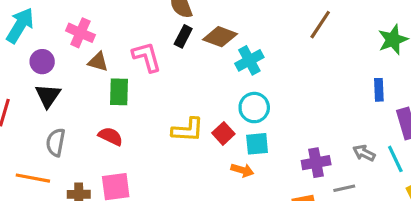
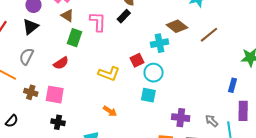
brown diamond: (220, 37) -> (177, 26), moved
red square: (223, 133) -> (137, 60), moved
red semicircle: (111, 136) -> (61, 63), turned 105
orange arrow: (242, 170) -> (110, 111), moved

